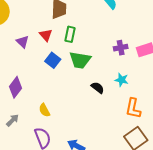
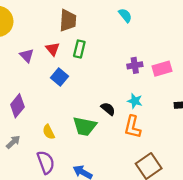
green trapezoid: (80, 60) -> (85, 126), moved
orange L-shape: (133, 108) -> (133, 127), moved

